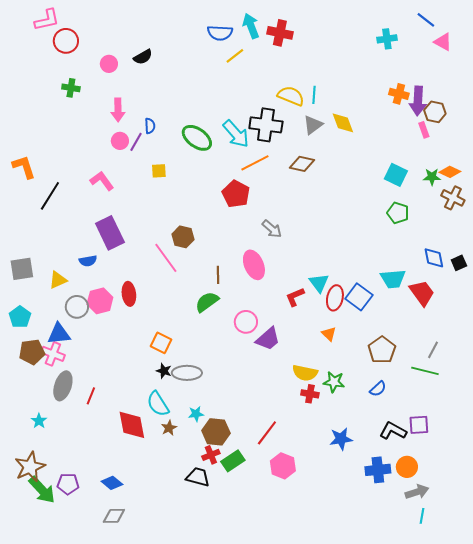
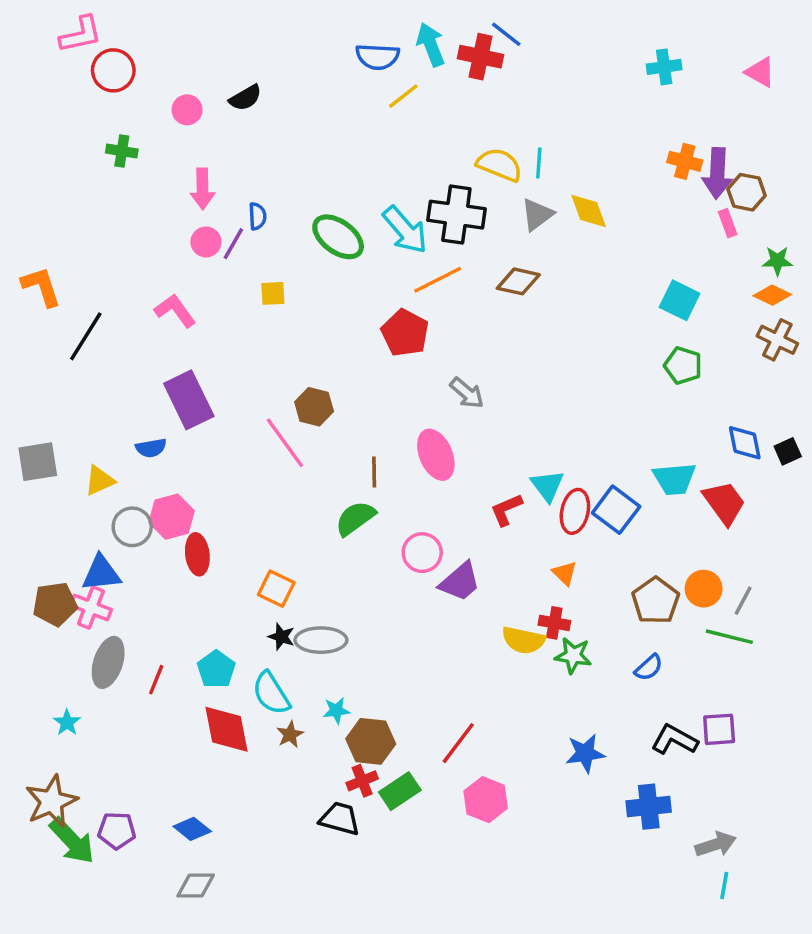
blue line: (426, 20) -> (506, 34), moved
green star: (432, 177) -> (777, 261), moved
red ellipse: (129, 294) -> (197, 554), moved
cyan pentagon: (20, 317) -> (216, 669), moved
red cross: (310, 394) -> (554, 623), moved
orange circle: (407, 467) -> (704, 589), moved

